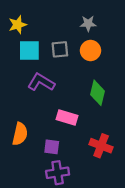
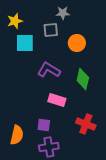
gray star: (88, 23) -> (63, 13), moved
gray square: (60, 49) -> (51, 30), moved
purple L-shape: (41, 82) -> (49, 70), moved
orange semicircle: (20, 134) -> (17, 135), moved

